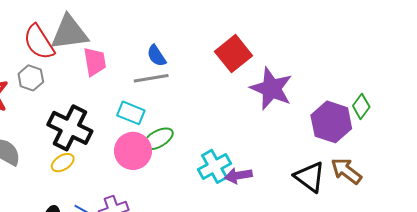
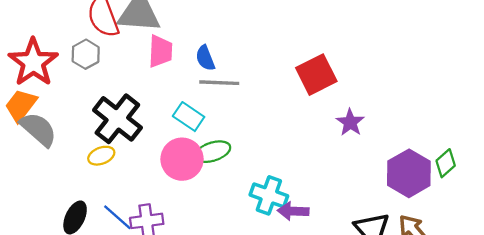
blue semicircle: (156, 56) -> (205, 58), moved
purple star: (271, 89) -> (350, 122), size x0.6
cyan cross: (215, 166) -> (269, 195), turned 36

